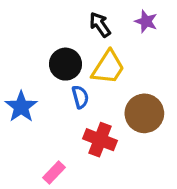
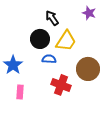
black arrow: (100, 25) -> (52, 18), moved
blue semicircle: (80, 97) -> (49, 59), turned -72
pink rectangle: (54, 173) -> (20, 92), moved, turned -40

